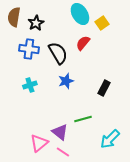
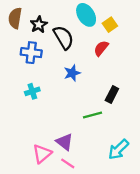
red semicircle: (83, 43) -> (101, 48), moved
black semicircle: (58, 53) -> (63, 37), moved
blue star: (66, 81) -> (72, 73), moved
green line: (83, 119) -> (93, 115), moved

